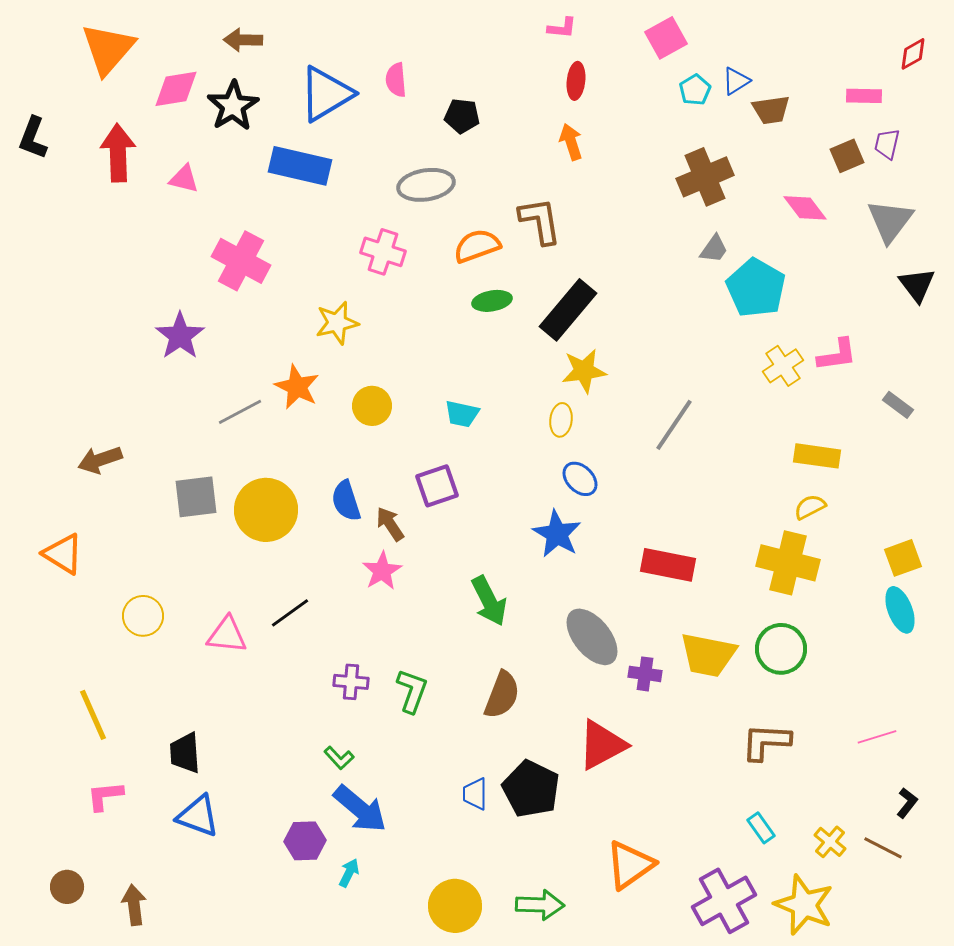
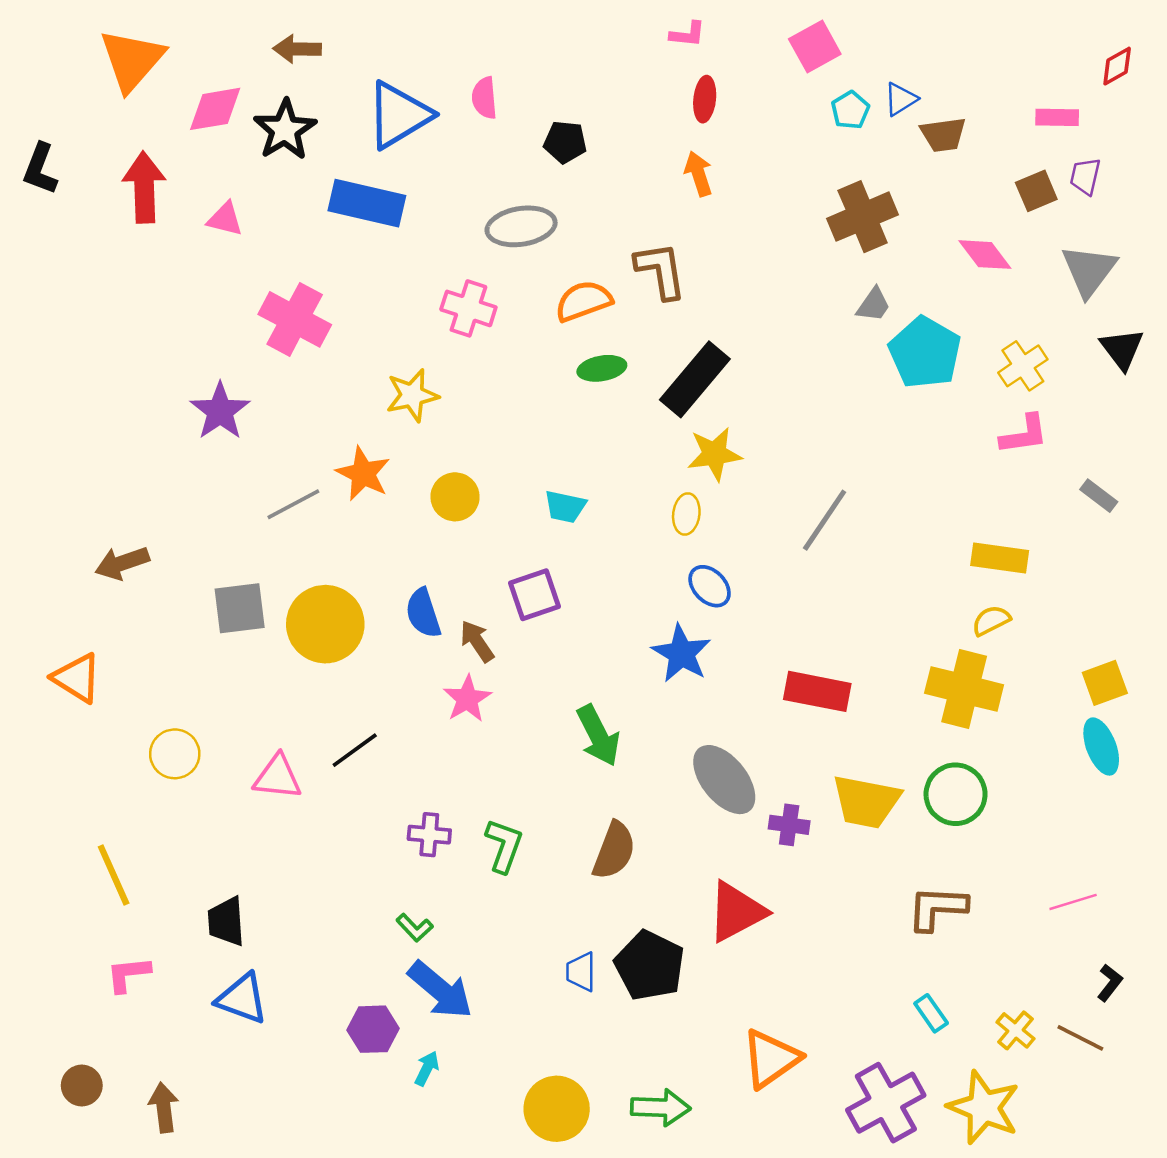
yellow cross: (783, 366) -> (1023, 366), moved

